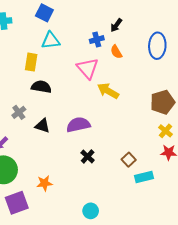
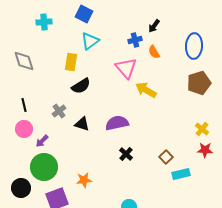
cyan triangle: (51, 41) -> (90, 41), turned -30
black semicircle: (41, 87) -> (81, 86), turned 138
brown pentagon: (162, 102) -> (199, 83), moved

